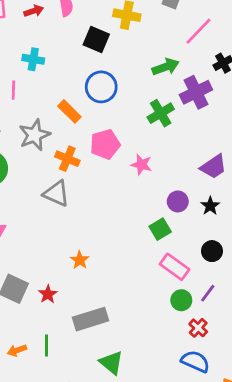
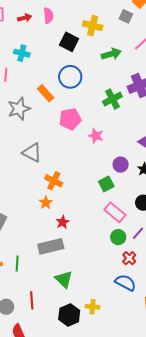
green arrow: (166, 67) -> (111, 54), moved
orange cross: (67, 159) -> (54, 181), moved
red star: (48, 294) -> (63, 222), moved

